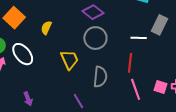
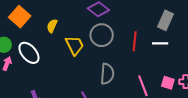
white line: (139, 38) -> (160, 43), moved
yellow trapezoid: (69, 60) -> (75, 45), moved
red line: (130, 63) -> (135, 41), moved

